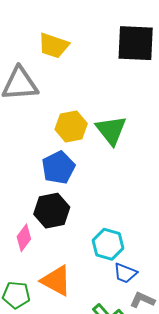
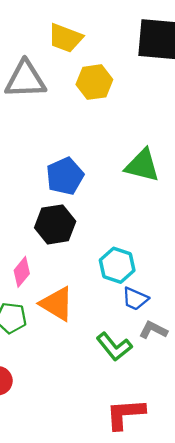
yellow hexagon: (71, 127) -> (94, 82), moved
green triangle: (111, 130) -> (142, 165), moved, turned -40
pink diamond: (24, 238) -> (22, 272), moved

